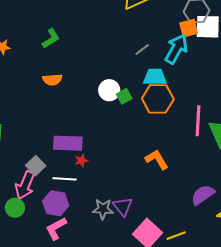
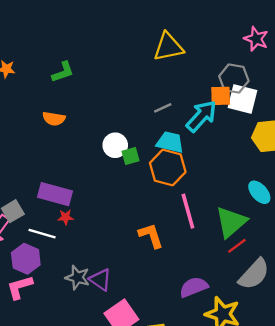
pink line: (198, 121) -> (188, 211), moved, turned -32
purple triangle: (123, 206) -> (100, 280), turned -30

